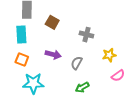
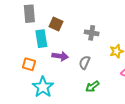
cyan rectangle: (21, 34) -> (41, 39), moved
cyan star: (33, 83) -> (43, 87), turned -30

